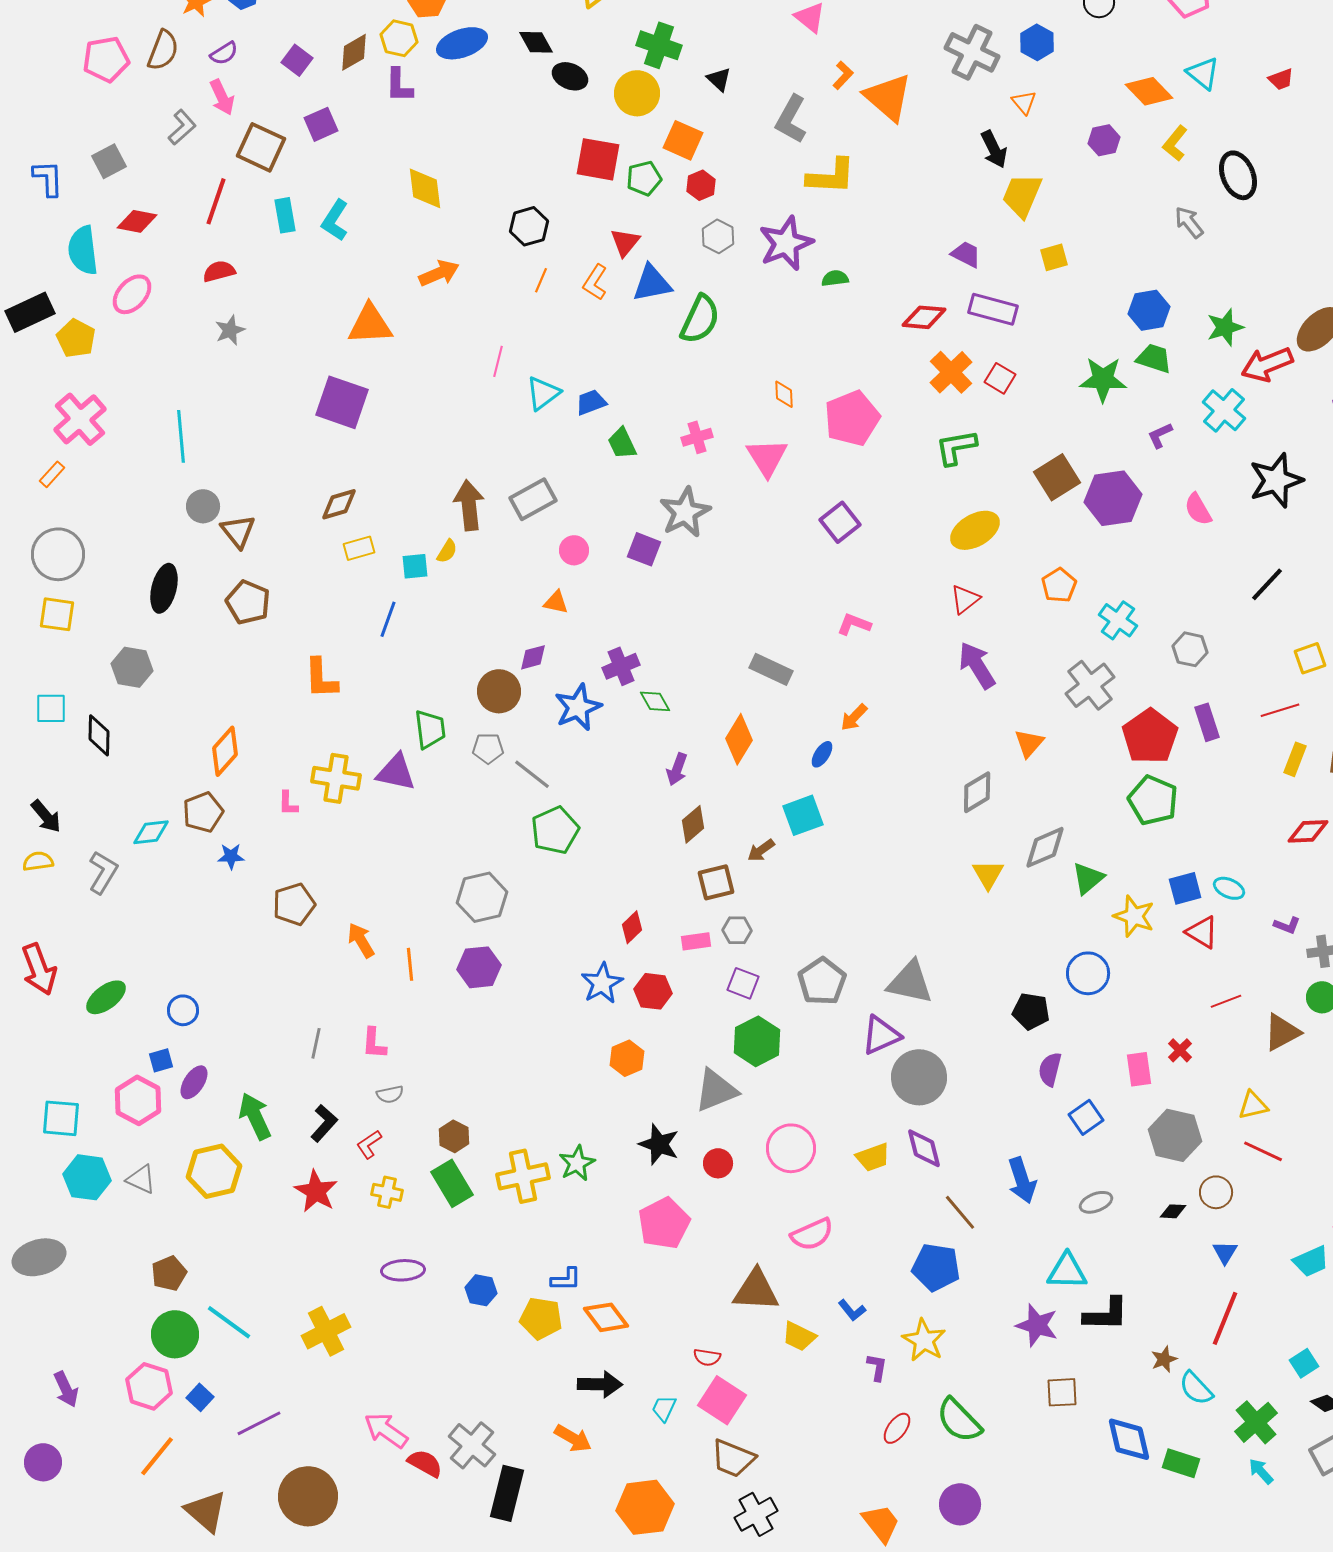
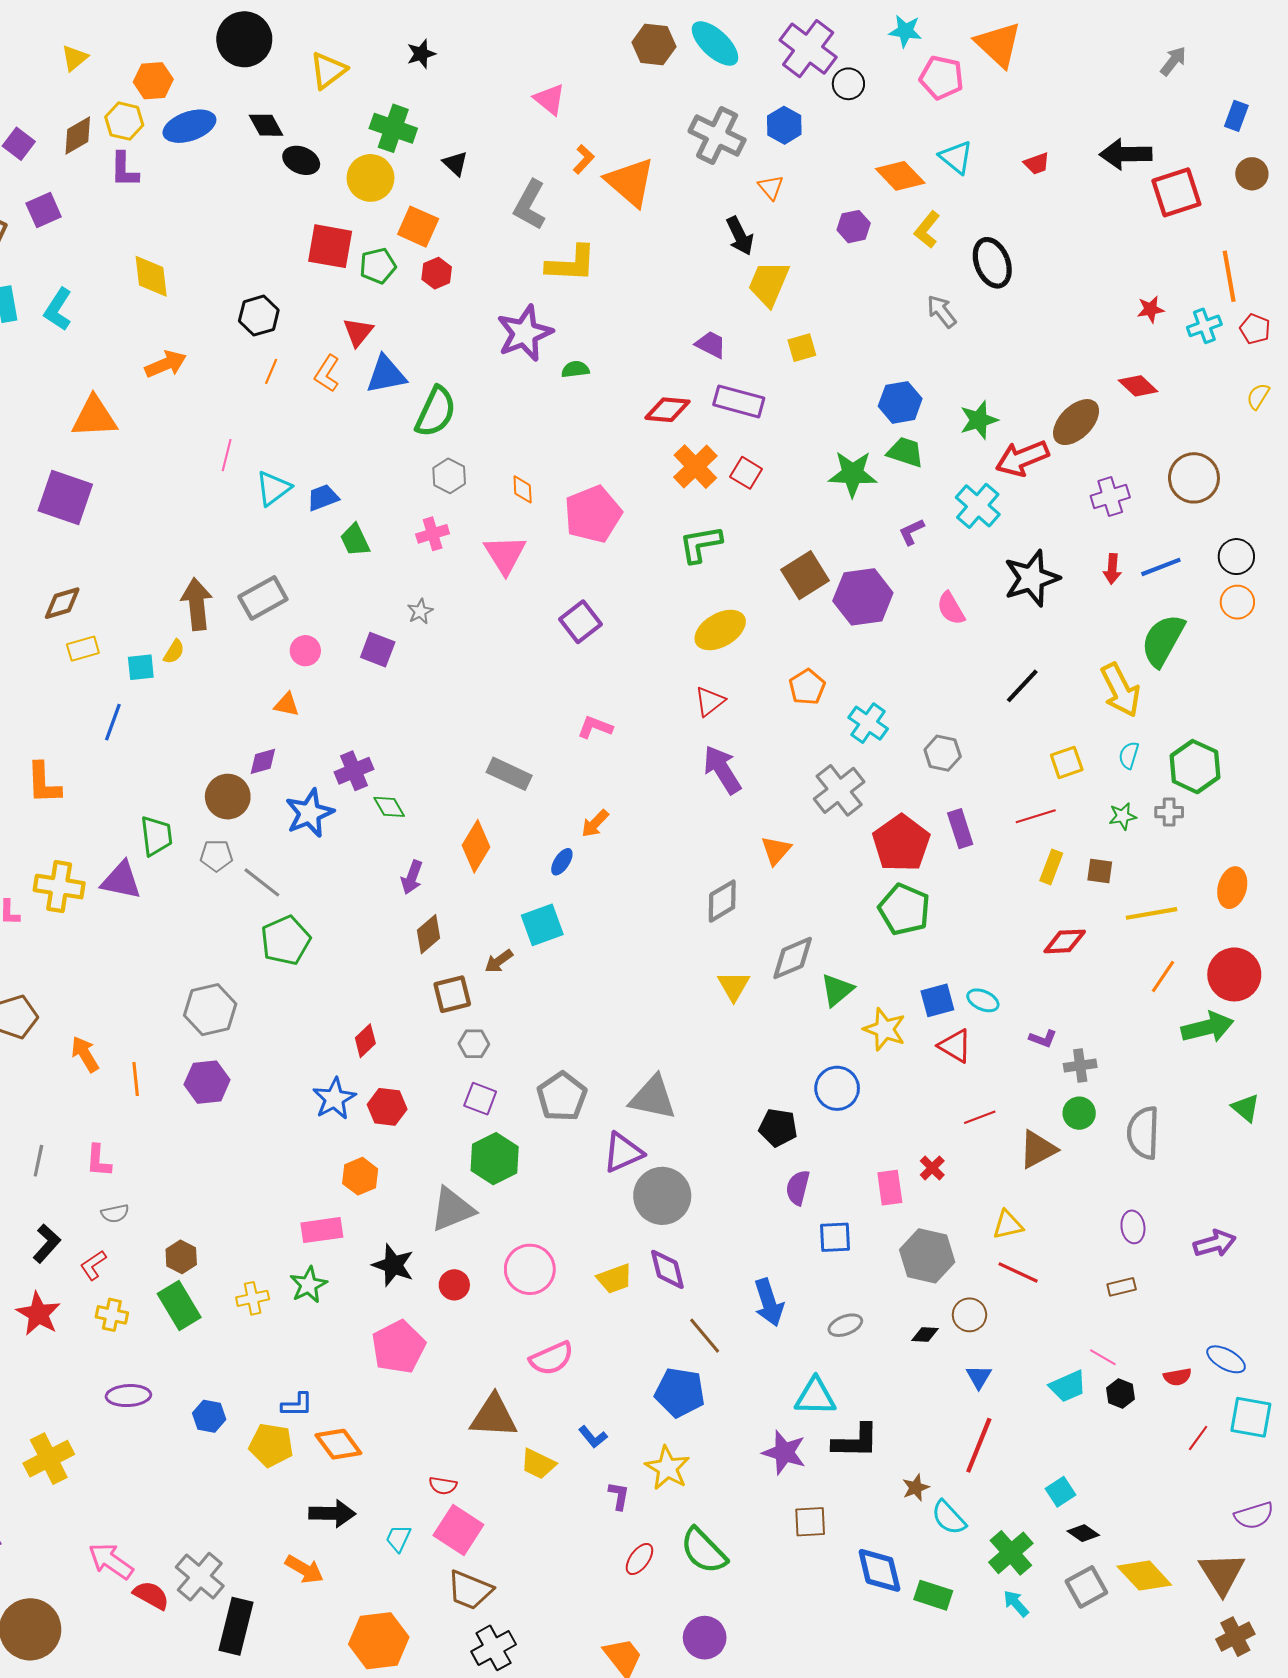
gray hexagon: (718, 236) -> (449, 476), moved
gray star: (685, 512) -> (420, 611), size x0.5
pink rectangle: (696, 941) -> (322, 1230), moved, size x1.4
blue square: (1086, 1117) -> (835, 1237), turned 32
yellow cross: (523, 1176) -> (253, 1298), size x0.6

